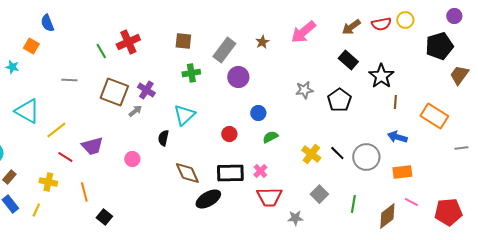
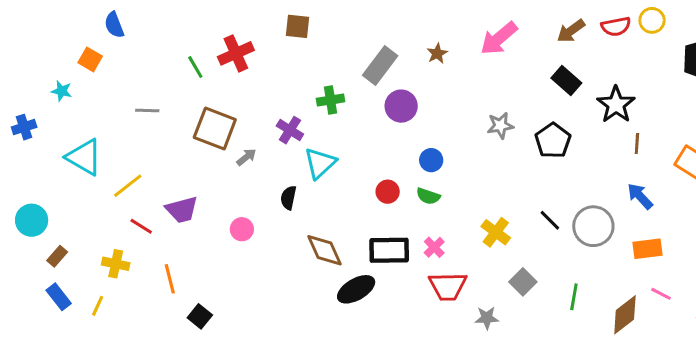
brown square: (183, 41) -> (297, 26), moved
purple cross: (146, 90) -> (290, 130), moved
green semicircle: (270, 137) -> (428, 196), moved, turned -133
blue arrow: (397, 137) -> (640, 196), turned 30
yellow cross: (311, 154) -> (496, 232), moved

